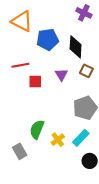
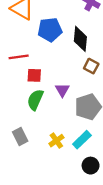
purple triangle: (61, 75) -> (62, 90), moved
green semicircle: (37, 129) -> (35, 100), moved
gray rectangle: (20, 151) -> (20, 137), moved

